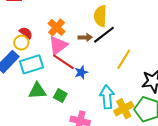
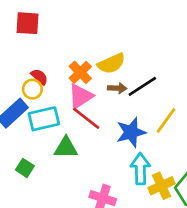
yellow semicircle: (100, 16) -> (111, 63), moved, turned -120
blue star: (81, 72) -> (131, 132), moved, size x1.6
green triangle: (37, 91) -> (66, 148), moved
green square: (60, 96) -> (25, 168), moved

